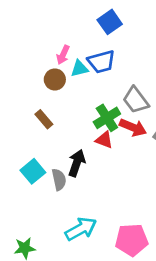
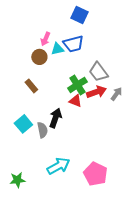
blue square: (110, 22) -> (79, 15), turned -30
red arrow: (133, 127) -> (96, 92), turned -42
pink pentagon: (132, 240) -> (95, 174), turned 30

